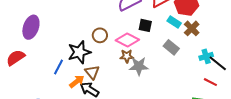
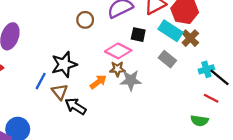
cyan rectangle: (174, 22) -> (171, 31), size x1.5
brown circle: (100, 35) -> (85, 20), moved
brown triangle: (92, 72) -> (60, 92), moved
orange arrow: (77, 81) -> (98, 82), moved

